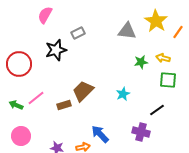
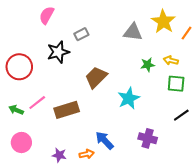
brown trapezoid: (83, 91) -> (96, 77), moved
cyan star: (123, 94) -> (129, 98), size x1.5
brown rectangle: (64, 105) -> (67, 110), size x1.6
black line: (157, 110) -> (181, 115), moved

